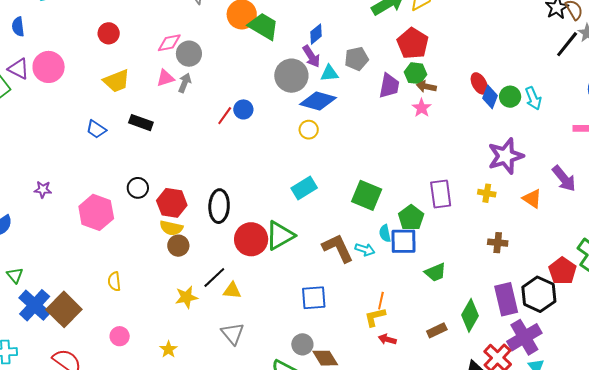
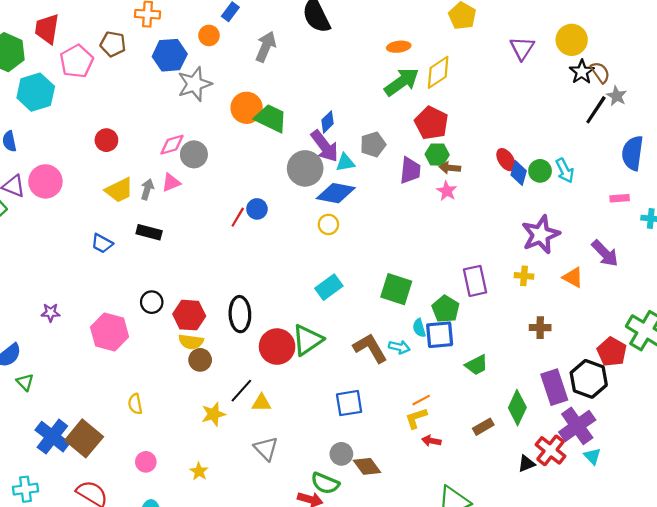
purple arrow: (311, 56) -> (325, 146), size x1.4
gray arrow: (185, 83) -> (147, 189), moved
green triangle: (15, 275) -> (25, 382), moved
orange line: (381, 301) -> (421, 400), turned 54

